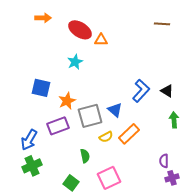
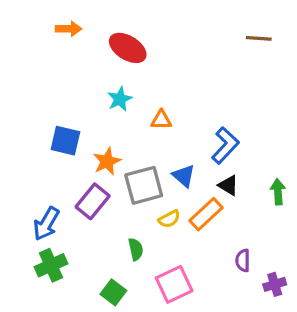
orange triangle: (101, 40) -> (161, 120), moved
black triangle: (167, 91) -> (228, 185), moved
purple rectangle: (58, 126) -> (93, 201), turned -30
purple semicircle: (164, 161) -> (243, 260), moved

